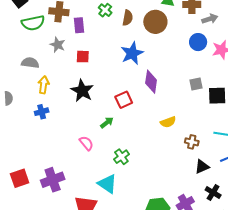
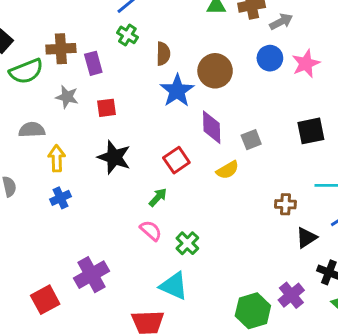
brown semicircle: (128, 18) -> (163, 54), moved
brown circle: (155, 22) -> (215, 71), moved
gray square: (196, 84) -> (251, 140), moved
yellow semicircle: (168, 122) -> (228, 170), moved
pink semicircle: (86, 143) -> (151, 230), moved
purple cross: (53, 180) -> (91, 275), moved

